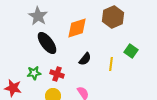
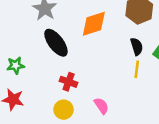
black semicircle: (85, 59) -> (137, 47), moved, turned -56
green star: (34, 73) -> (16, 65), moved

